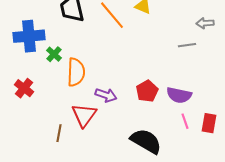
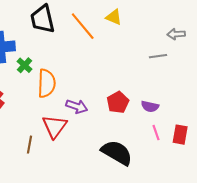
purple semicircle: (179, 95) -> (150, 106), size x0.7

